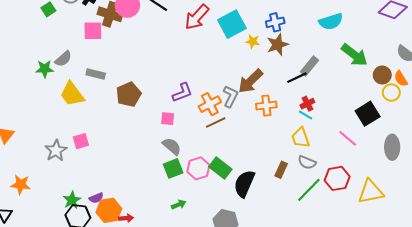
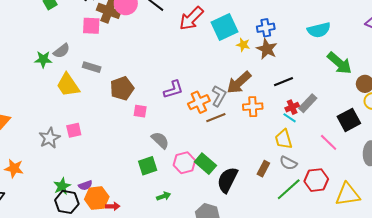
brown star: (278, 45) -> (267, 49), turned -30
gray rectangle: (309, 66) -> (308, 103), moved
pink square: (168, 119) -> (140, 111), moved
brown line: (216, 122) -> (216, 118), moved
green square: (173, 168) -> (148, 166), moved

